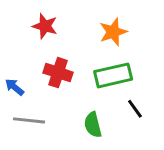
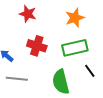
green semicircle: (93, 125) -> (61, 82), size x1.4

